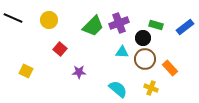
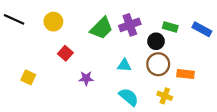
blue rectangle: (185, 27) -> (202, 29), turned 66
cyan triangle: (122, 52) -> (124, 65), moved
orange rectangle: (170, 68) -> (185, 74), turned -42

